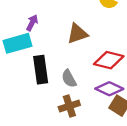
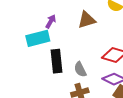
brown triangle: (77, 34) -> (87, 20), moved

